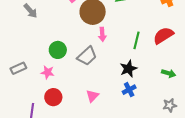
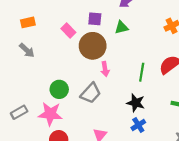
black star: (128, 69) -> (136, 103), turned -30
pink star: (48, 72) -> (50, 114), size x1.6

